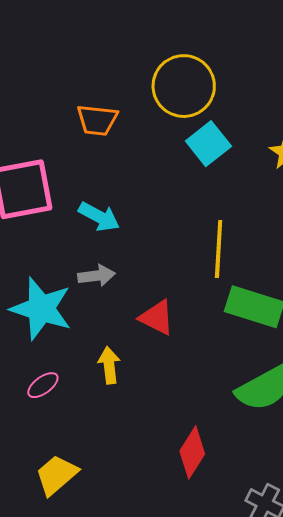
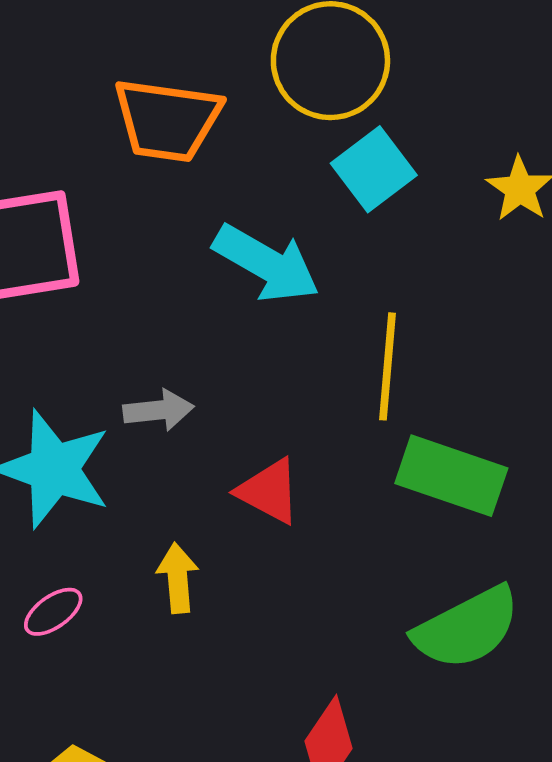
orange trapezoid: (97, 120) -> (167, 120), size x1.4
cyan arrow: (99, 217) -> (266, 263), moved, size x1.4

